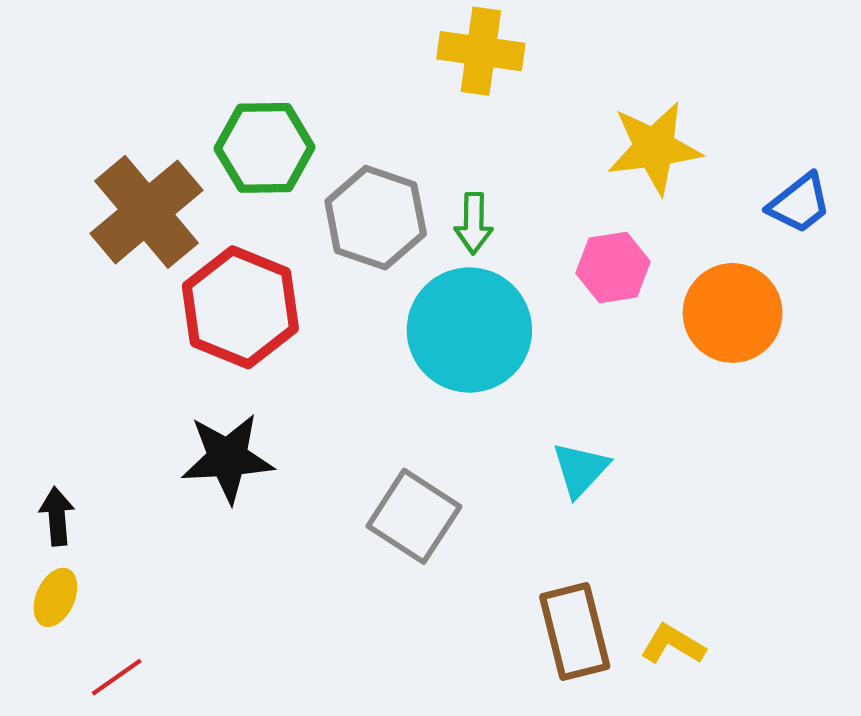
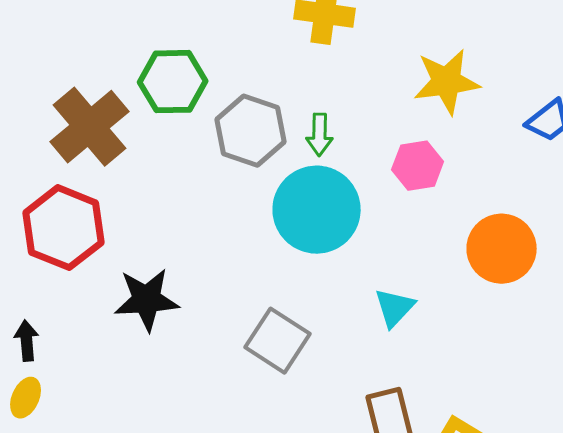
red hexagon: (240, 307) -> (64, 228), moved
orange circle: (733, 313) -> (502, 249), moved

